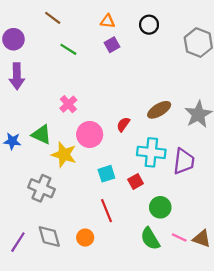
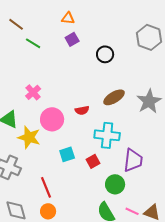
brown line: (53, 18) -> (16, 24), moved
black circle: (149, 25) -> (105, 54), moved
red semicircle: (123, 124) -> (82, 110), turned -136
purple trapezoid: (184, 161) -> (133, 160), moved
red line: (106, 211) -> (46, 187), moved

